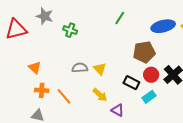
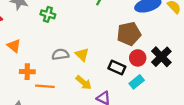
orange triangle: (35, 68) -> (14, 46), moved
orange cross: (42, 90) -> (27, 72), moved
orange line: (64, 96) -> (45, 86), turned -42

